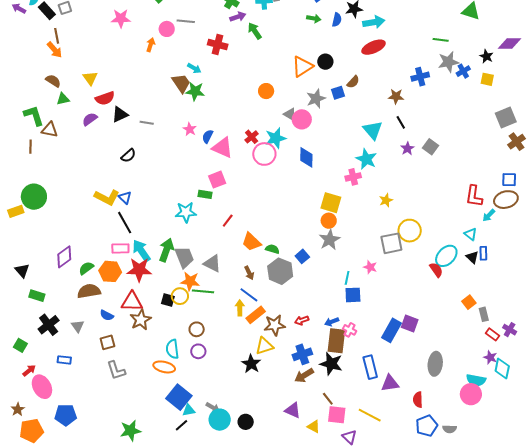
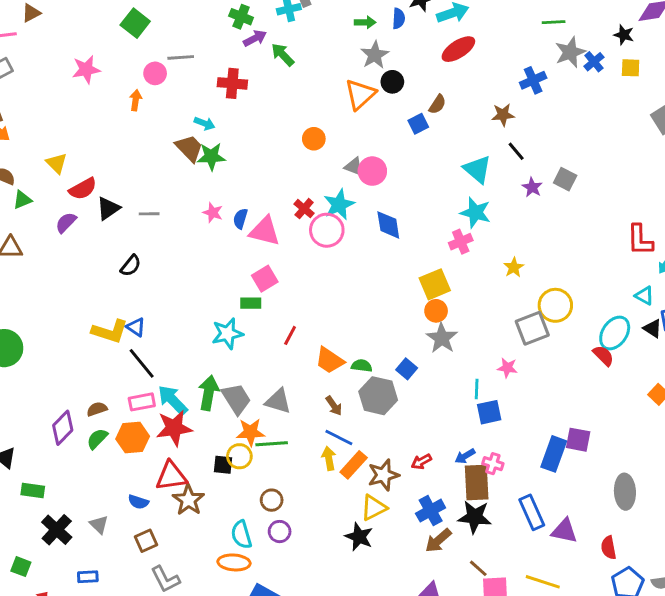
gray star: (316, 99) -> (375, 55), moved
yellow square: (331, 203) -> (435, 284), turned -30
brown semicircle: (89, 291) -> (97, 409), moved, size x0.6
purple triangle: (390, 383) -> (564, 531), turned 30

